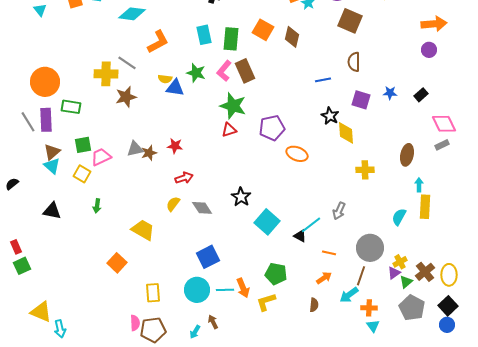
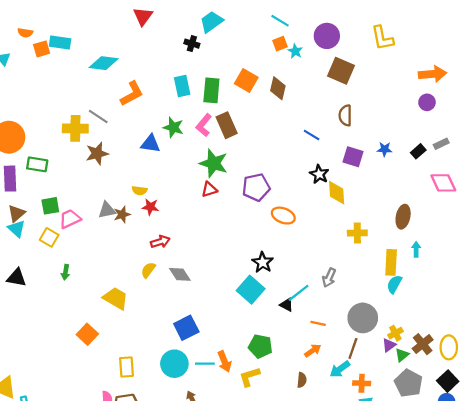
yellow semicircle: (165, 79) -> (140, 191), moved
blue line: (323, 80) -> (312, 135), turned 42
gray rectangle: (442, 145) -> (441, 144), moved
black star: (241, 197) -> (263, 262), moved
yellow rectangle: (425, 207) -> (391, 262), moved

